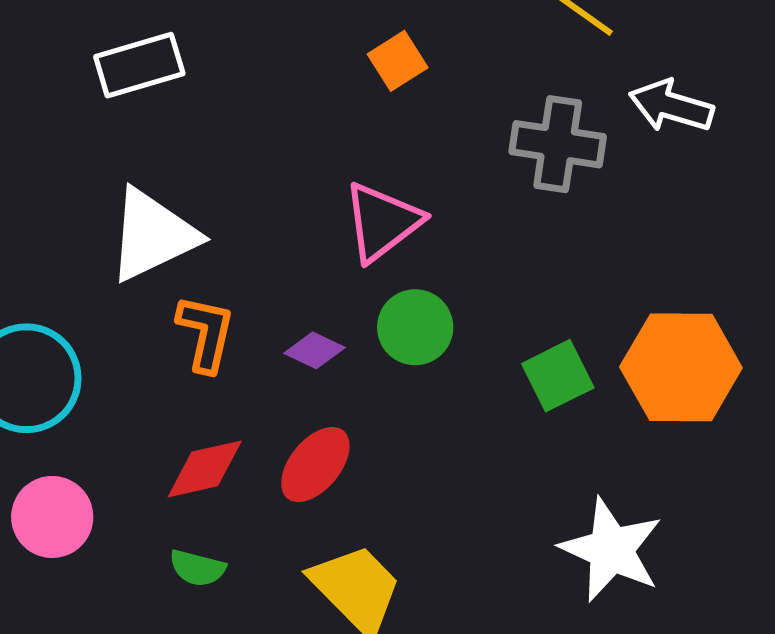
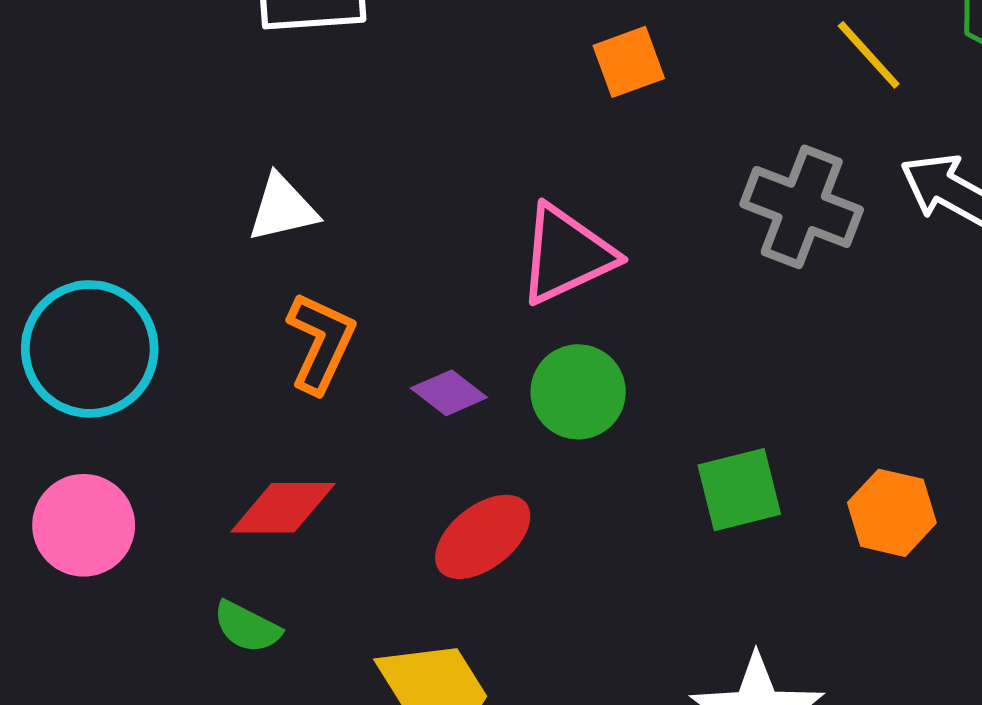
white triangle: (153, 235) -> (283, 208), size x0.6
orange hexagon: (681, 367) -> (892, 513), size x0.6
red ellipse: (315, 464) -> (483, 537), moved

